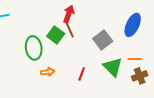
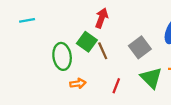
brown line: (70, 30) -> (103, 51), moved

